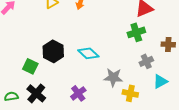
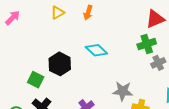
cyan diamond: (88, 53) -> (96, 50), moved
gray cross: (146, 61) -> (158, 63), moved

